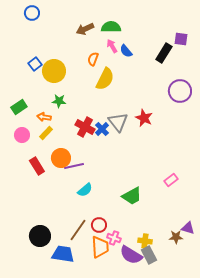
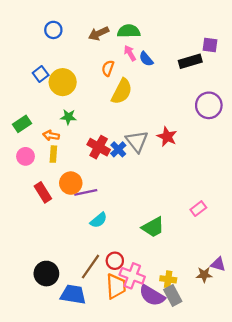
blue circle: (32, 13) -> (53, 30), moved
black rectangle: (164, 53) -> (190, 61), turned 42
yellow rectangle: (46, 133) -> (53, 154), turned -40
pink cross: (114, 238) -> (132, 276), size x1.5

